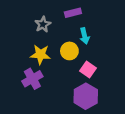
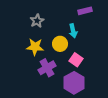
purple rectangle: (73, 13) -> (85, 11), moved
purple cross: (32, 79) -> (47, 68), moved

